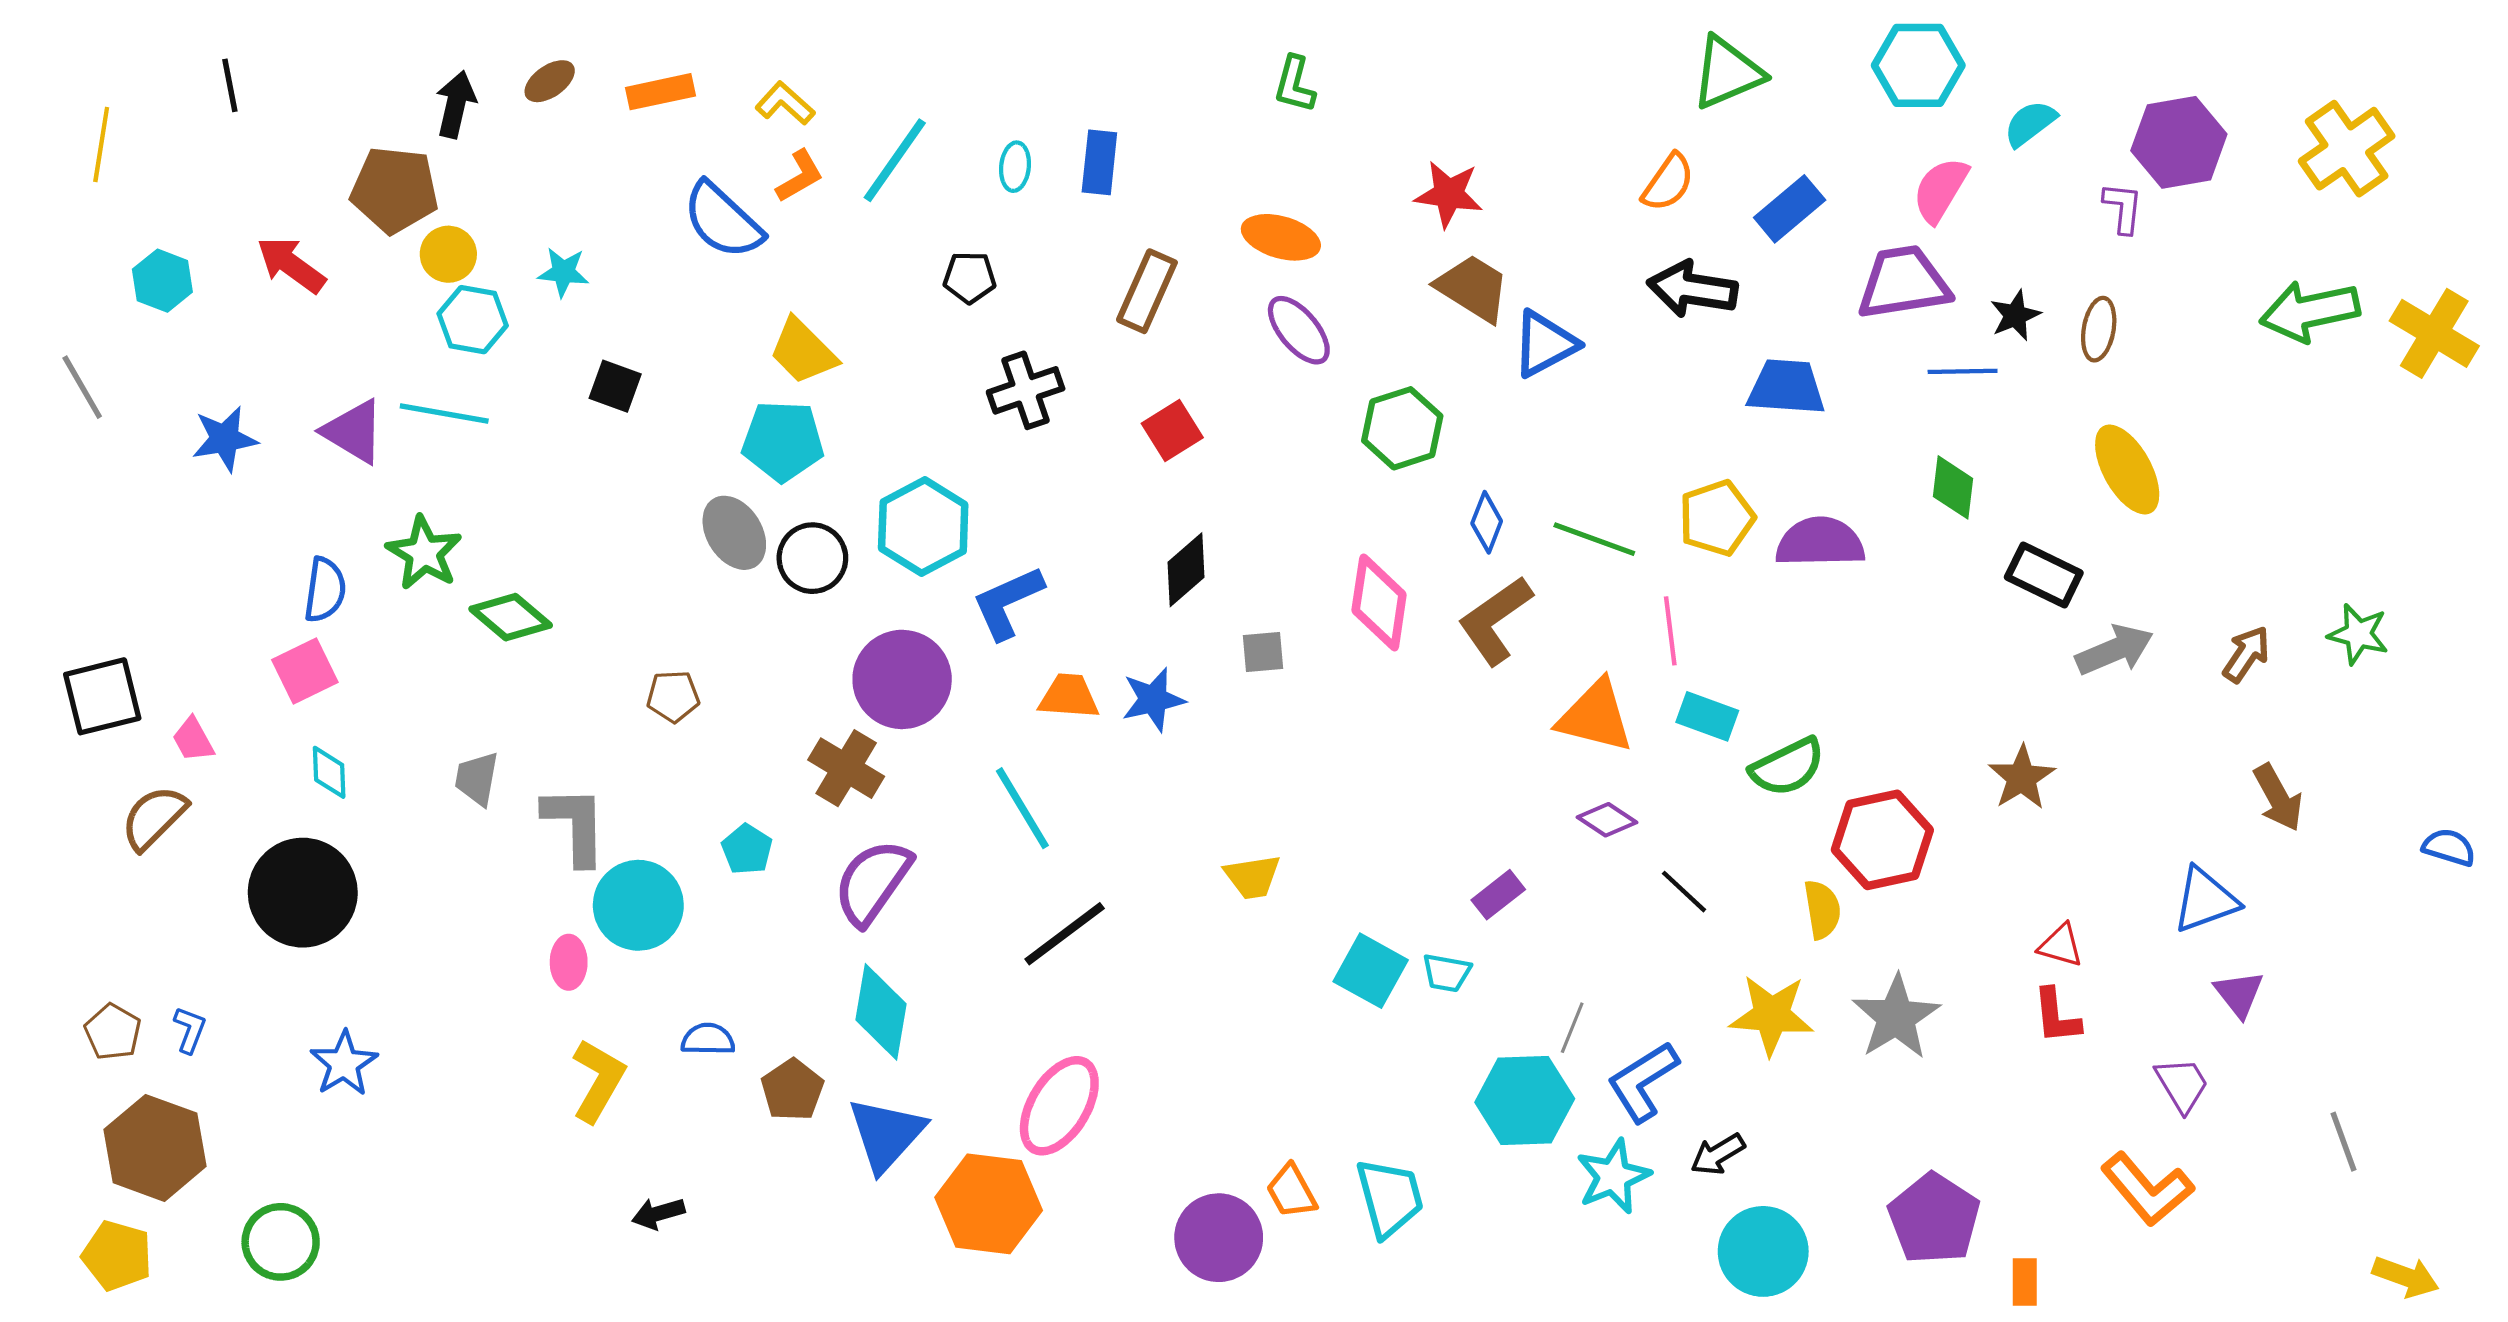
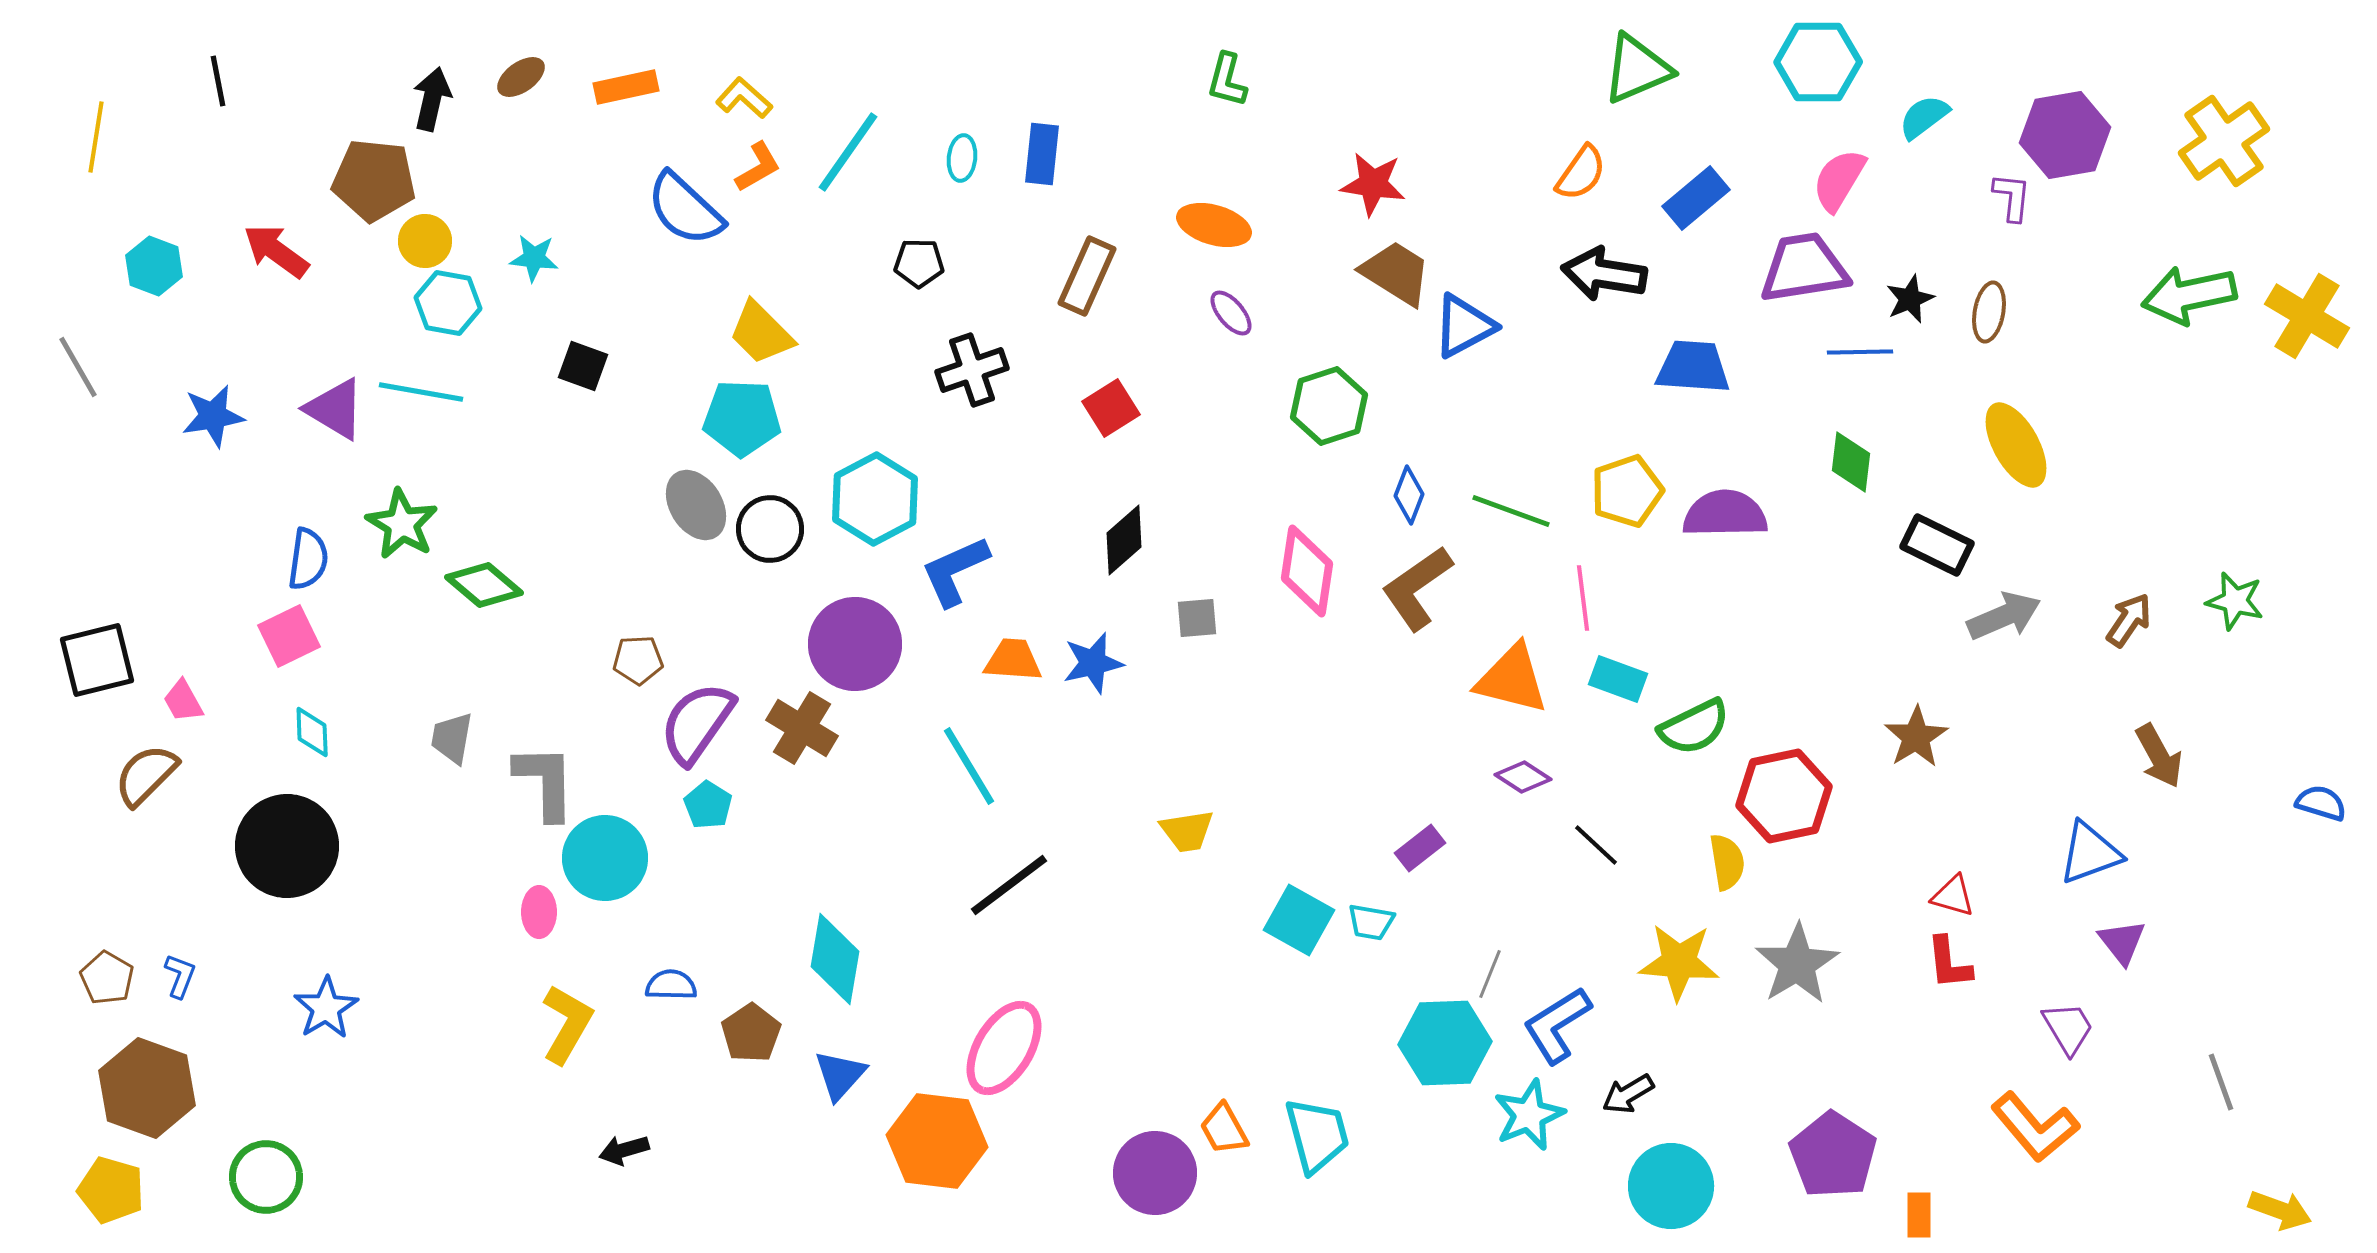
purple ellipse: (1299, 330) -> (1231, 313), size x0.7
purple semicircle: (873, 882) -> (697, 723), moved
blue triangle: (886, 1134) -> (840, 1075), size x0.7

